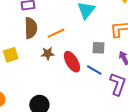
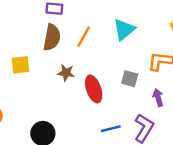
orange line: (56, 33) -> (84, 37), moved, turned -48
blue line: (94, 70) -> (111, 129), moved, turned -56

